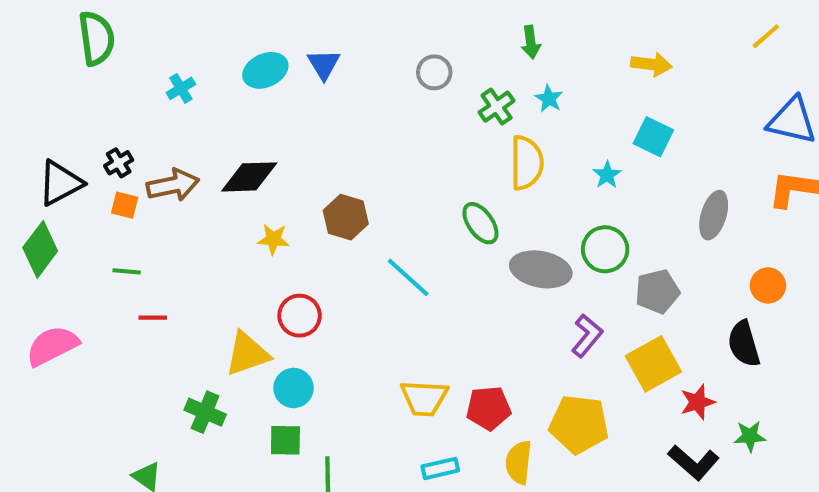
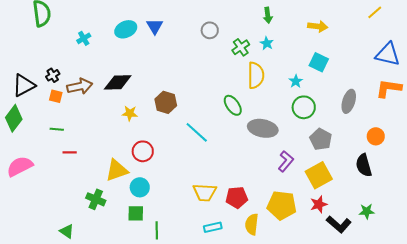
green arrow: (531, 42) -> (268, 15), moved
green circle: (605, 249) -> (304, 107), moved
gray pentagon: (657, 291) -> (321, 139), turned -30
red star: (698, 402) -> (319, 204), moved

